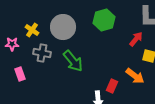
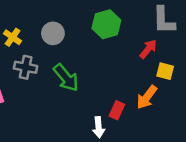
gray circle: (63, 27) -> (53, 33), size x0.7
orange arrow: (135, 76) -> (147, 97), turned 90

